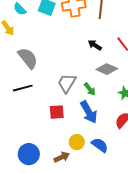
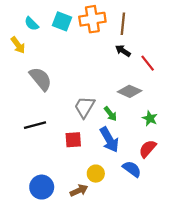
black arrow: (95, 45) -> (123, 51), moved
black line: (23, 88) -> (35, 125), moved
blue semicircle: (100, 145) -> (132, 169), moved

